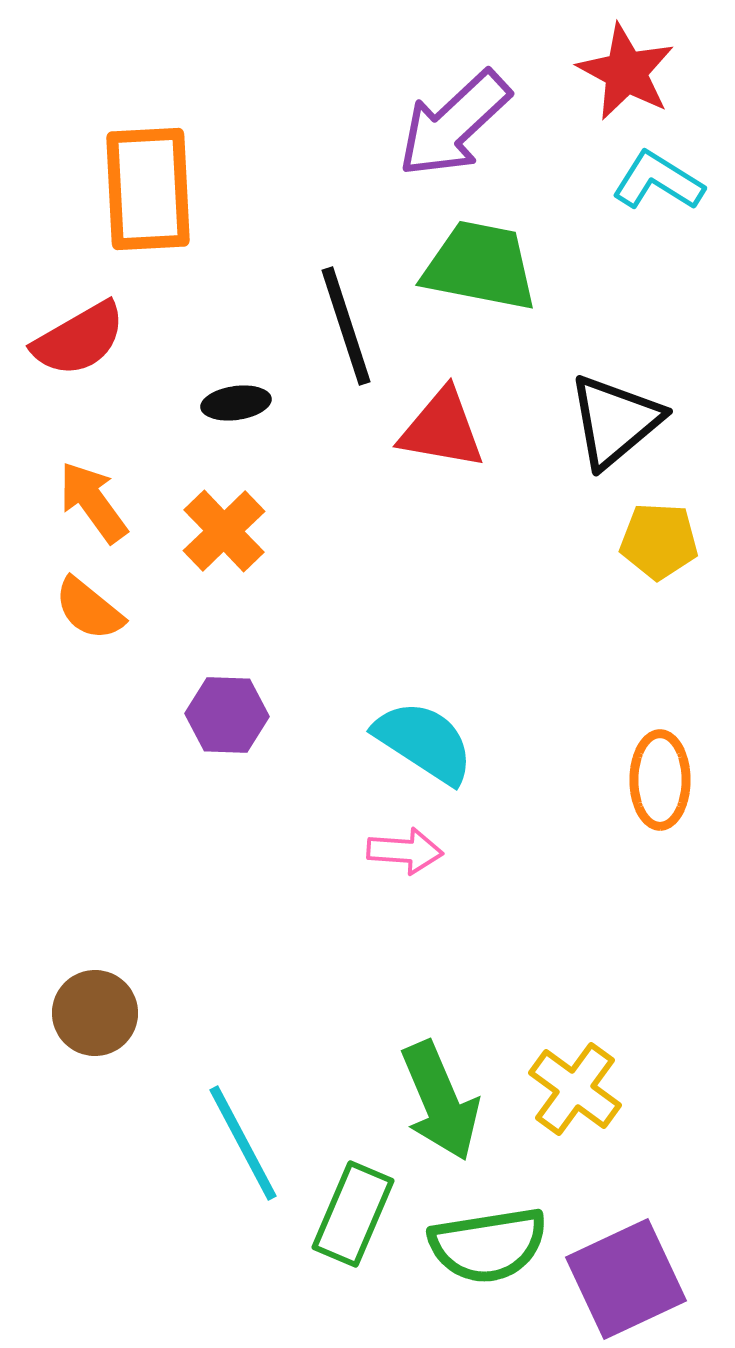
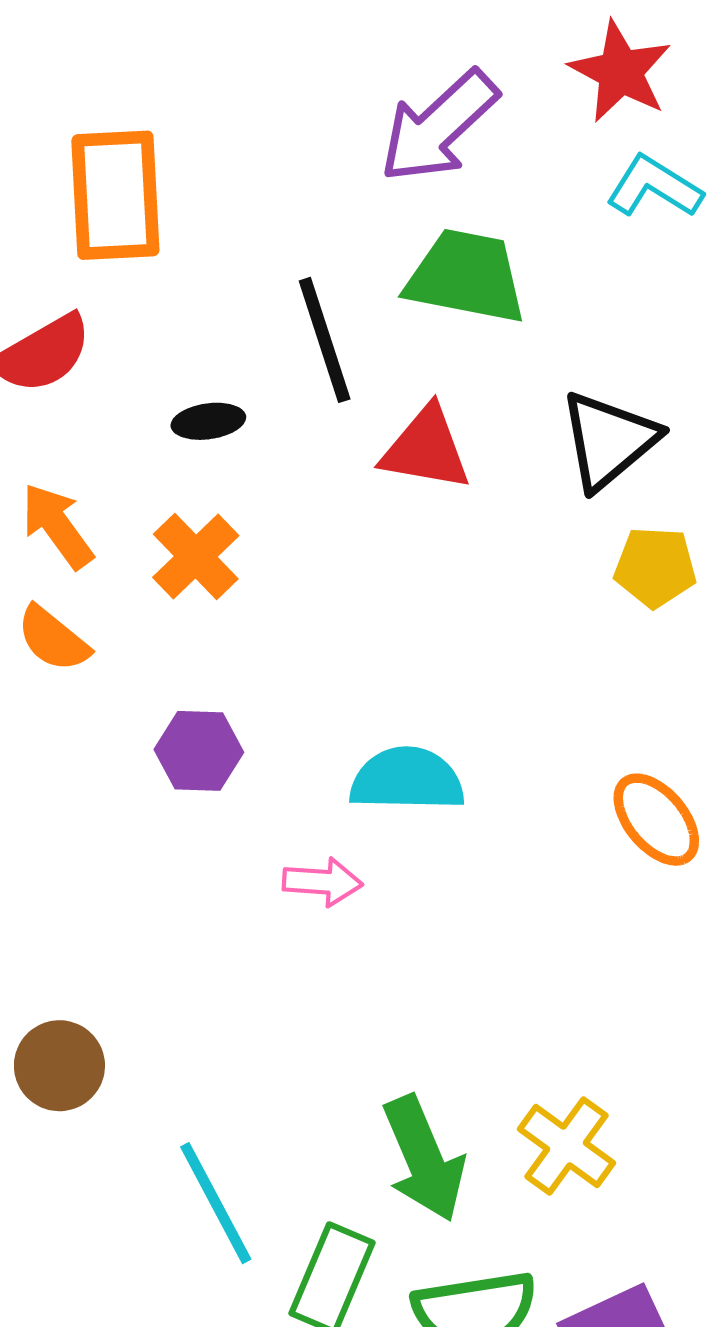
cyan semicircle: (424, 742) -> (407, 779), turned -32
orange ellipse: (660, 780) -> (656, 820), turned -40
pink arrow: (405, 851) -> (322, 882), moved

